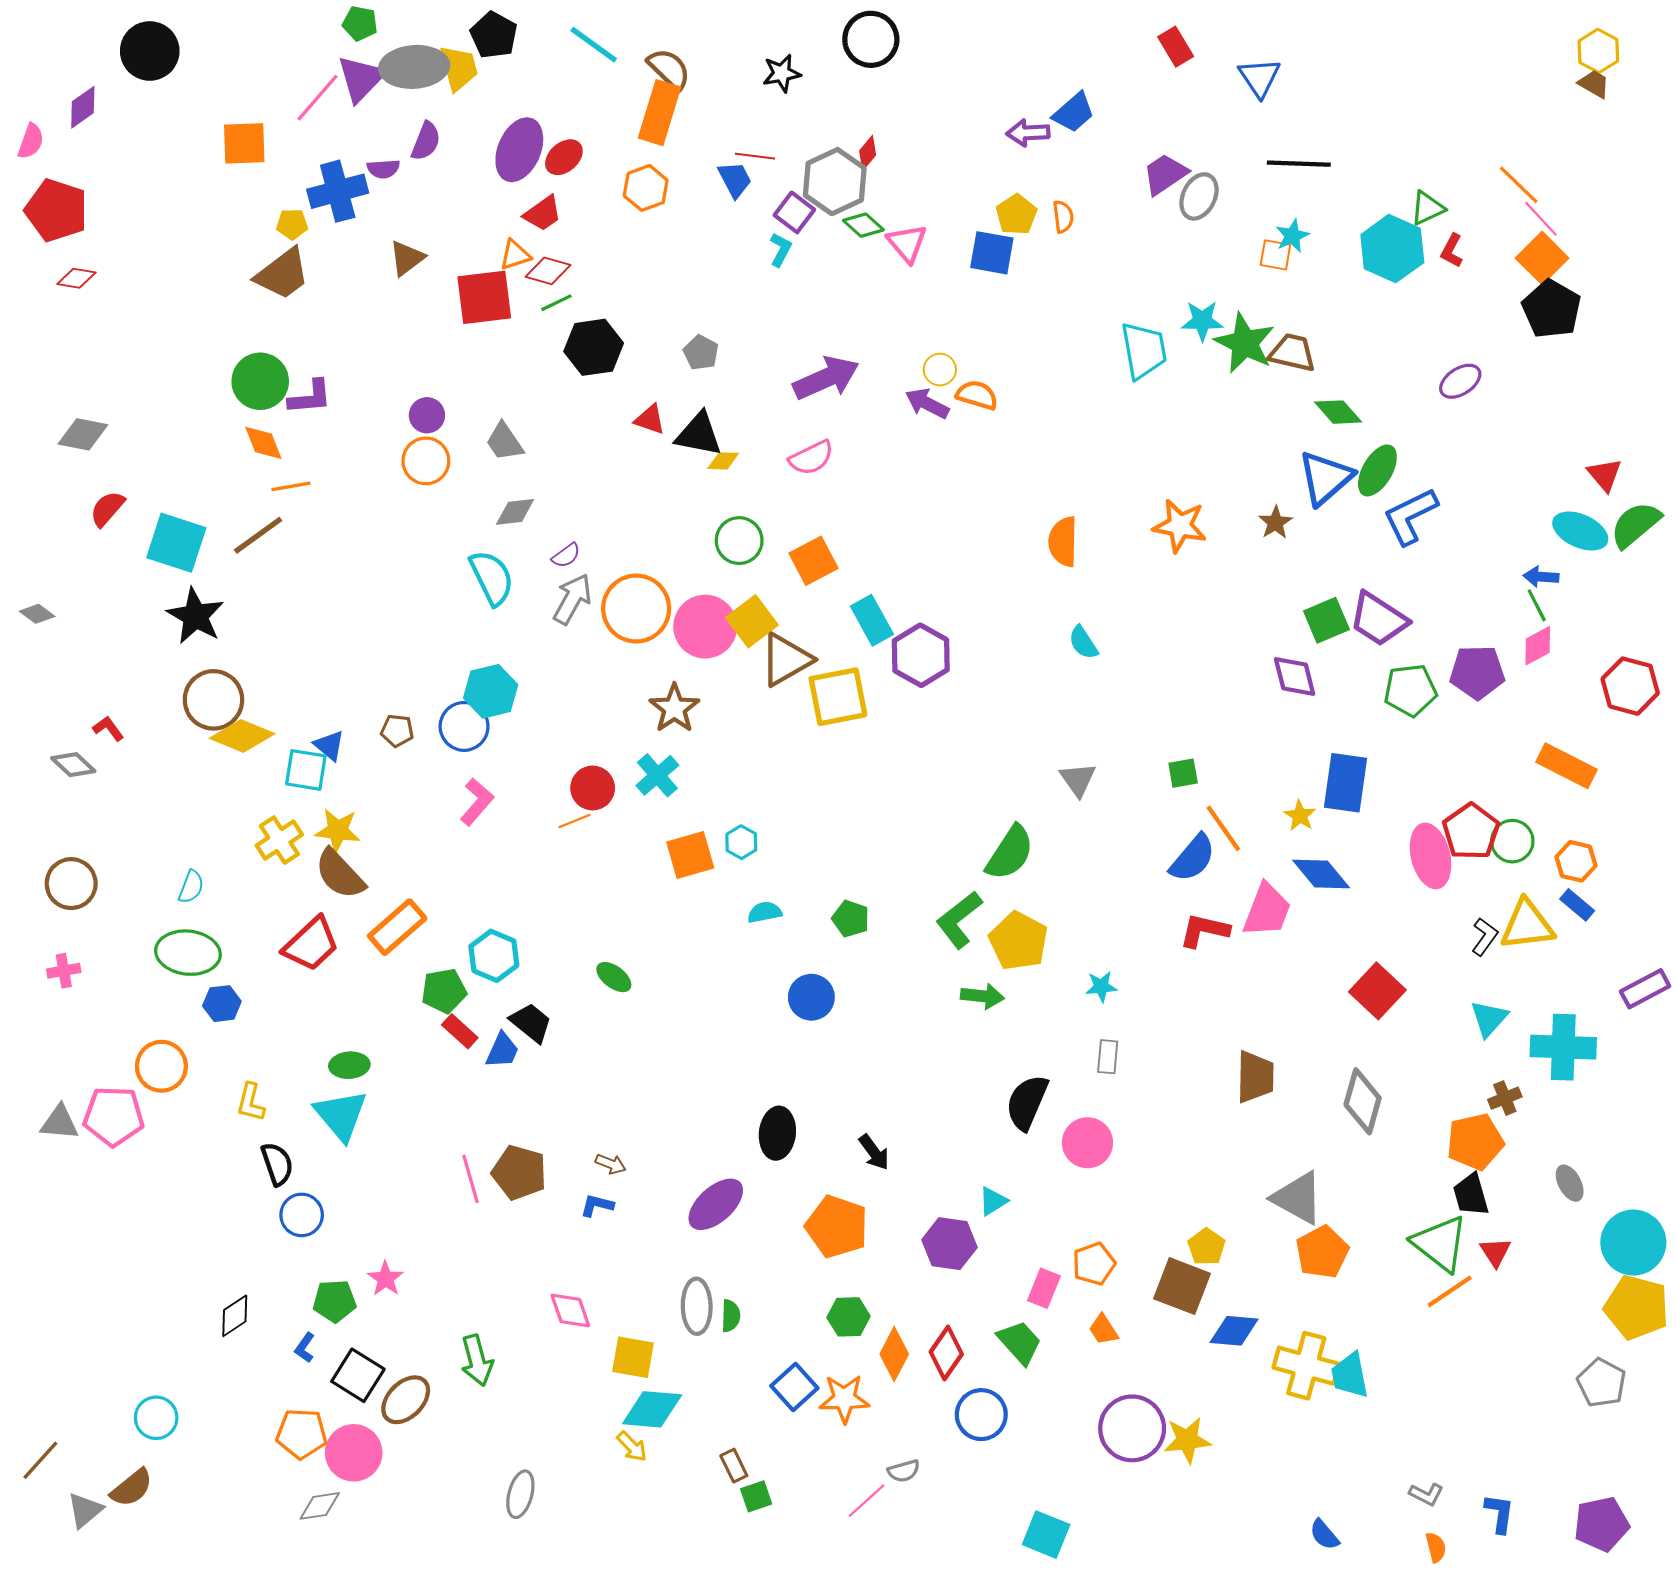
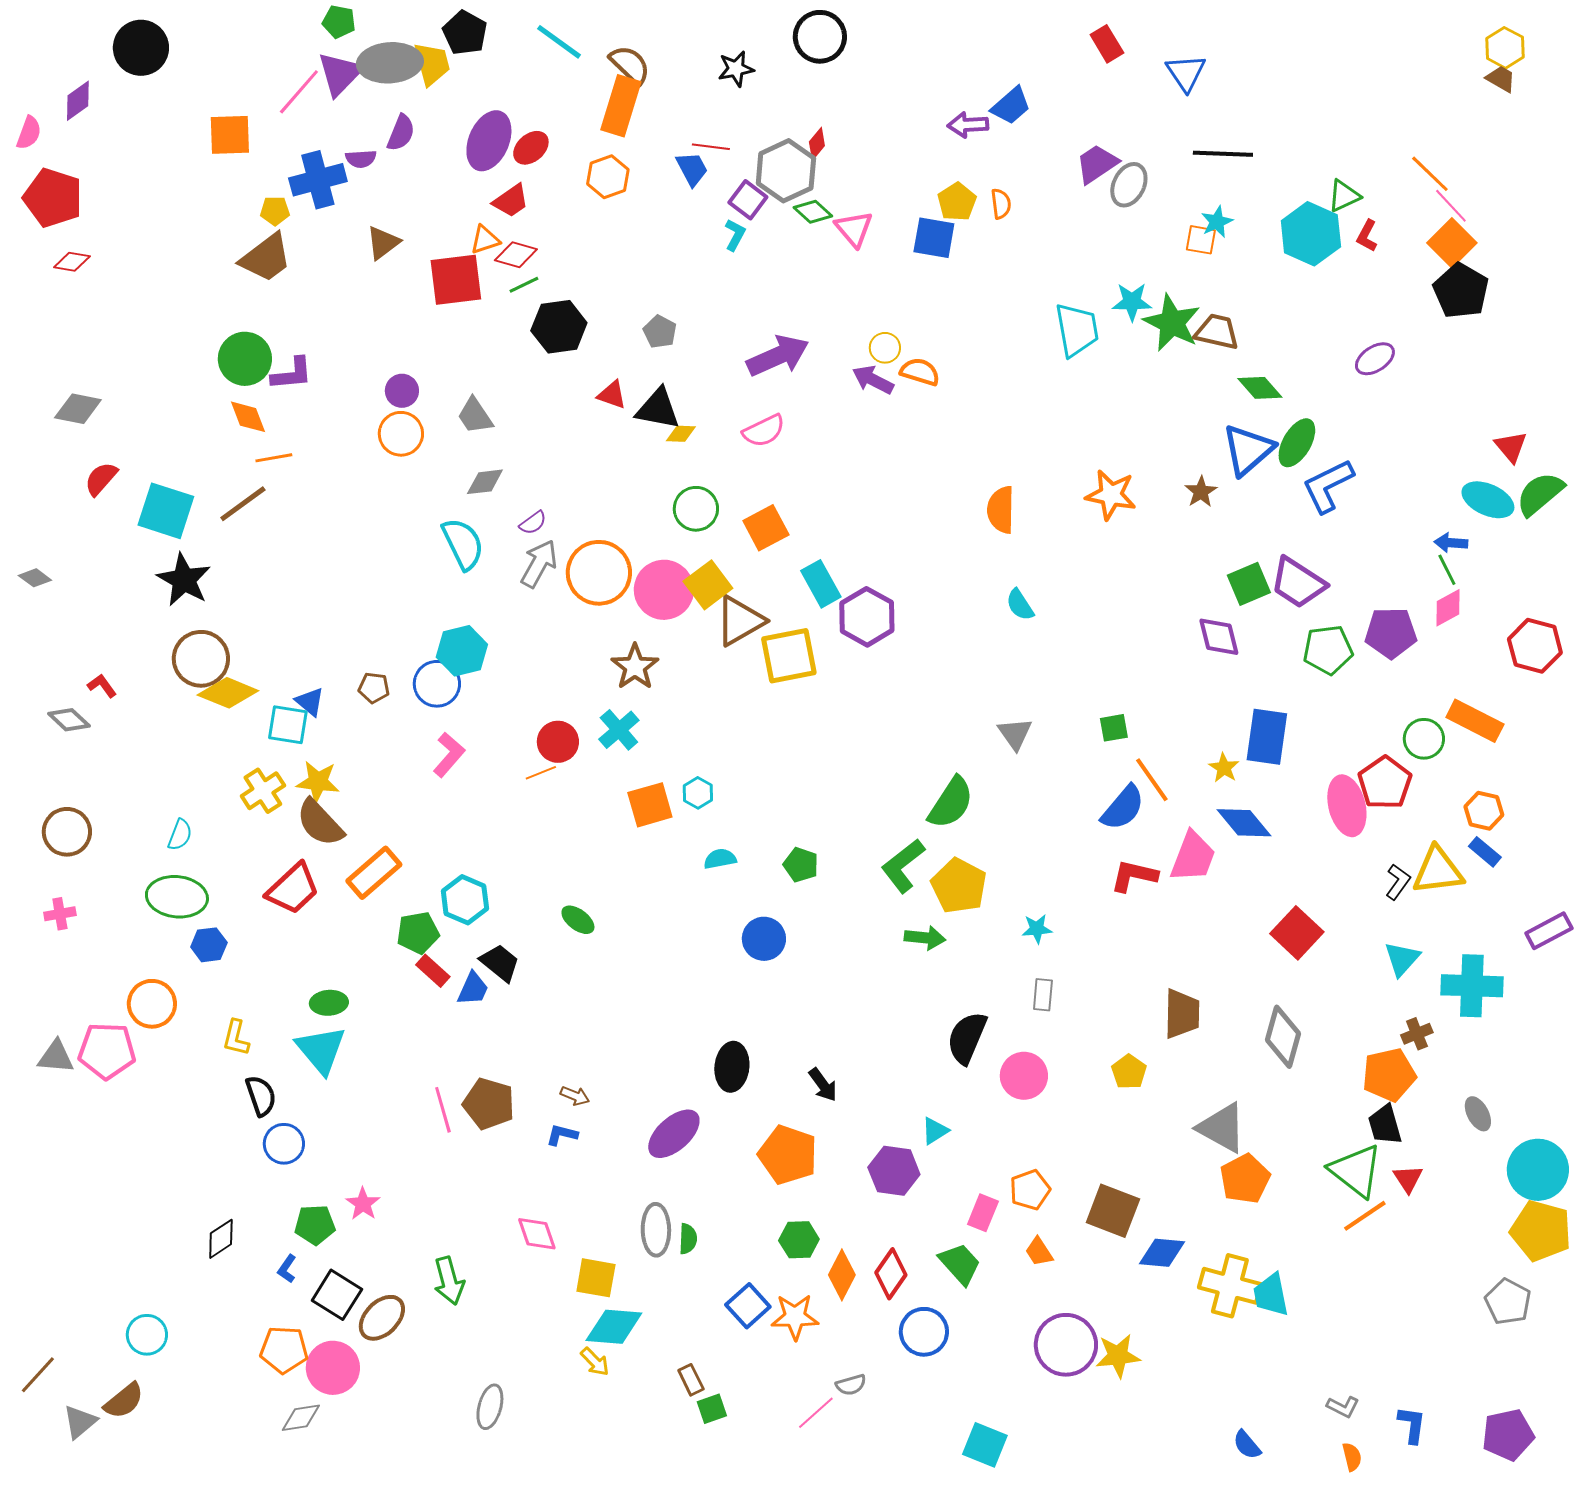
green circle: (1512, 841) -> (1424, 739), moved
yellow pentagon: (1206, 1247) -> (1129, 1072), moved

